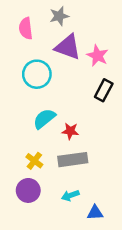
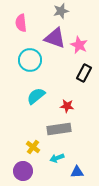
gray star: (59, 16) -> (61, 11), moved
red star: (70, 131) -> (67, 106), moved
yellow cross: (34, 161) -> (33, 147), moved
purple circle: (28, 190) -> (23, 171), moved

